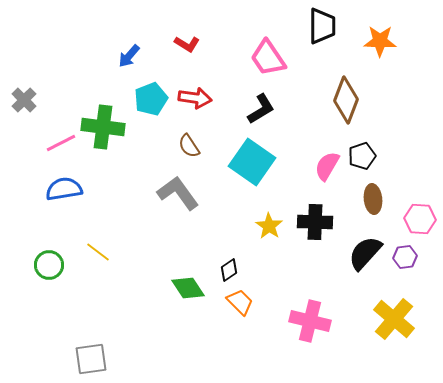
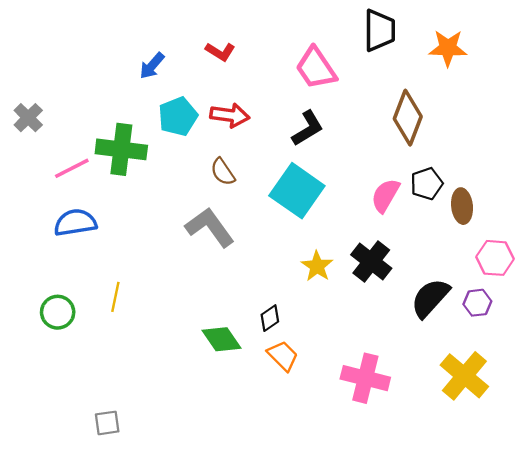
brown ellipse: (373, 199) -> (462, 206), moved
black cross: (315, 222) -> (371, 261), turned 36
yellow line: (98, 252) -> (115, 297), turned 65
gray square: (91, 359) -> (107, 423), size x0.7

